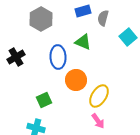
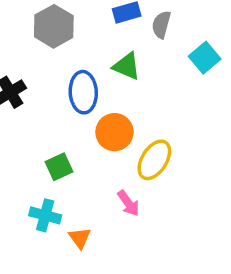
pink arrow: (98, 121) -> (128, 203), moved

